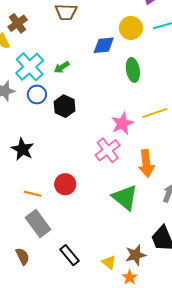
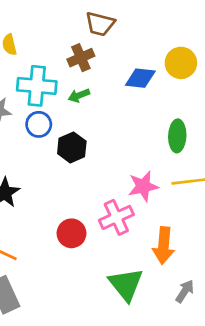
brown cross: (18, 23) -> (81, 58), moved
cyan cross: (30, 67) -> (37, 86), turned 36
green ellipse: (133, 70) -> (177, 136), moved
red circle: (65, 184) -> (72, 233), moved

